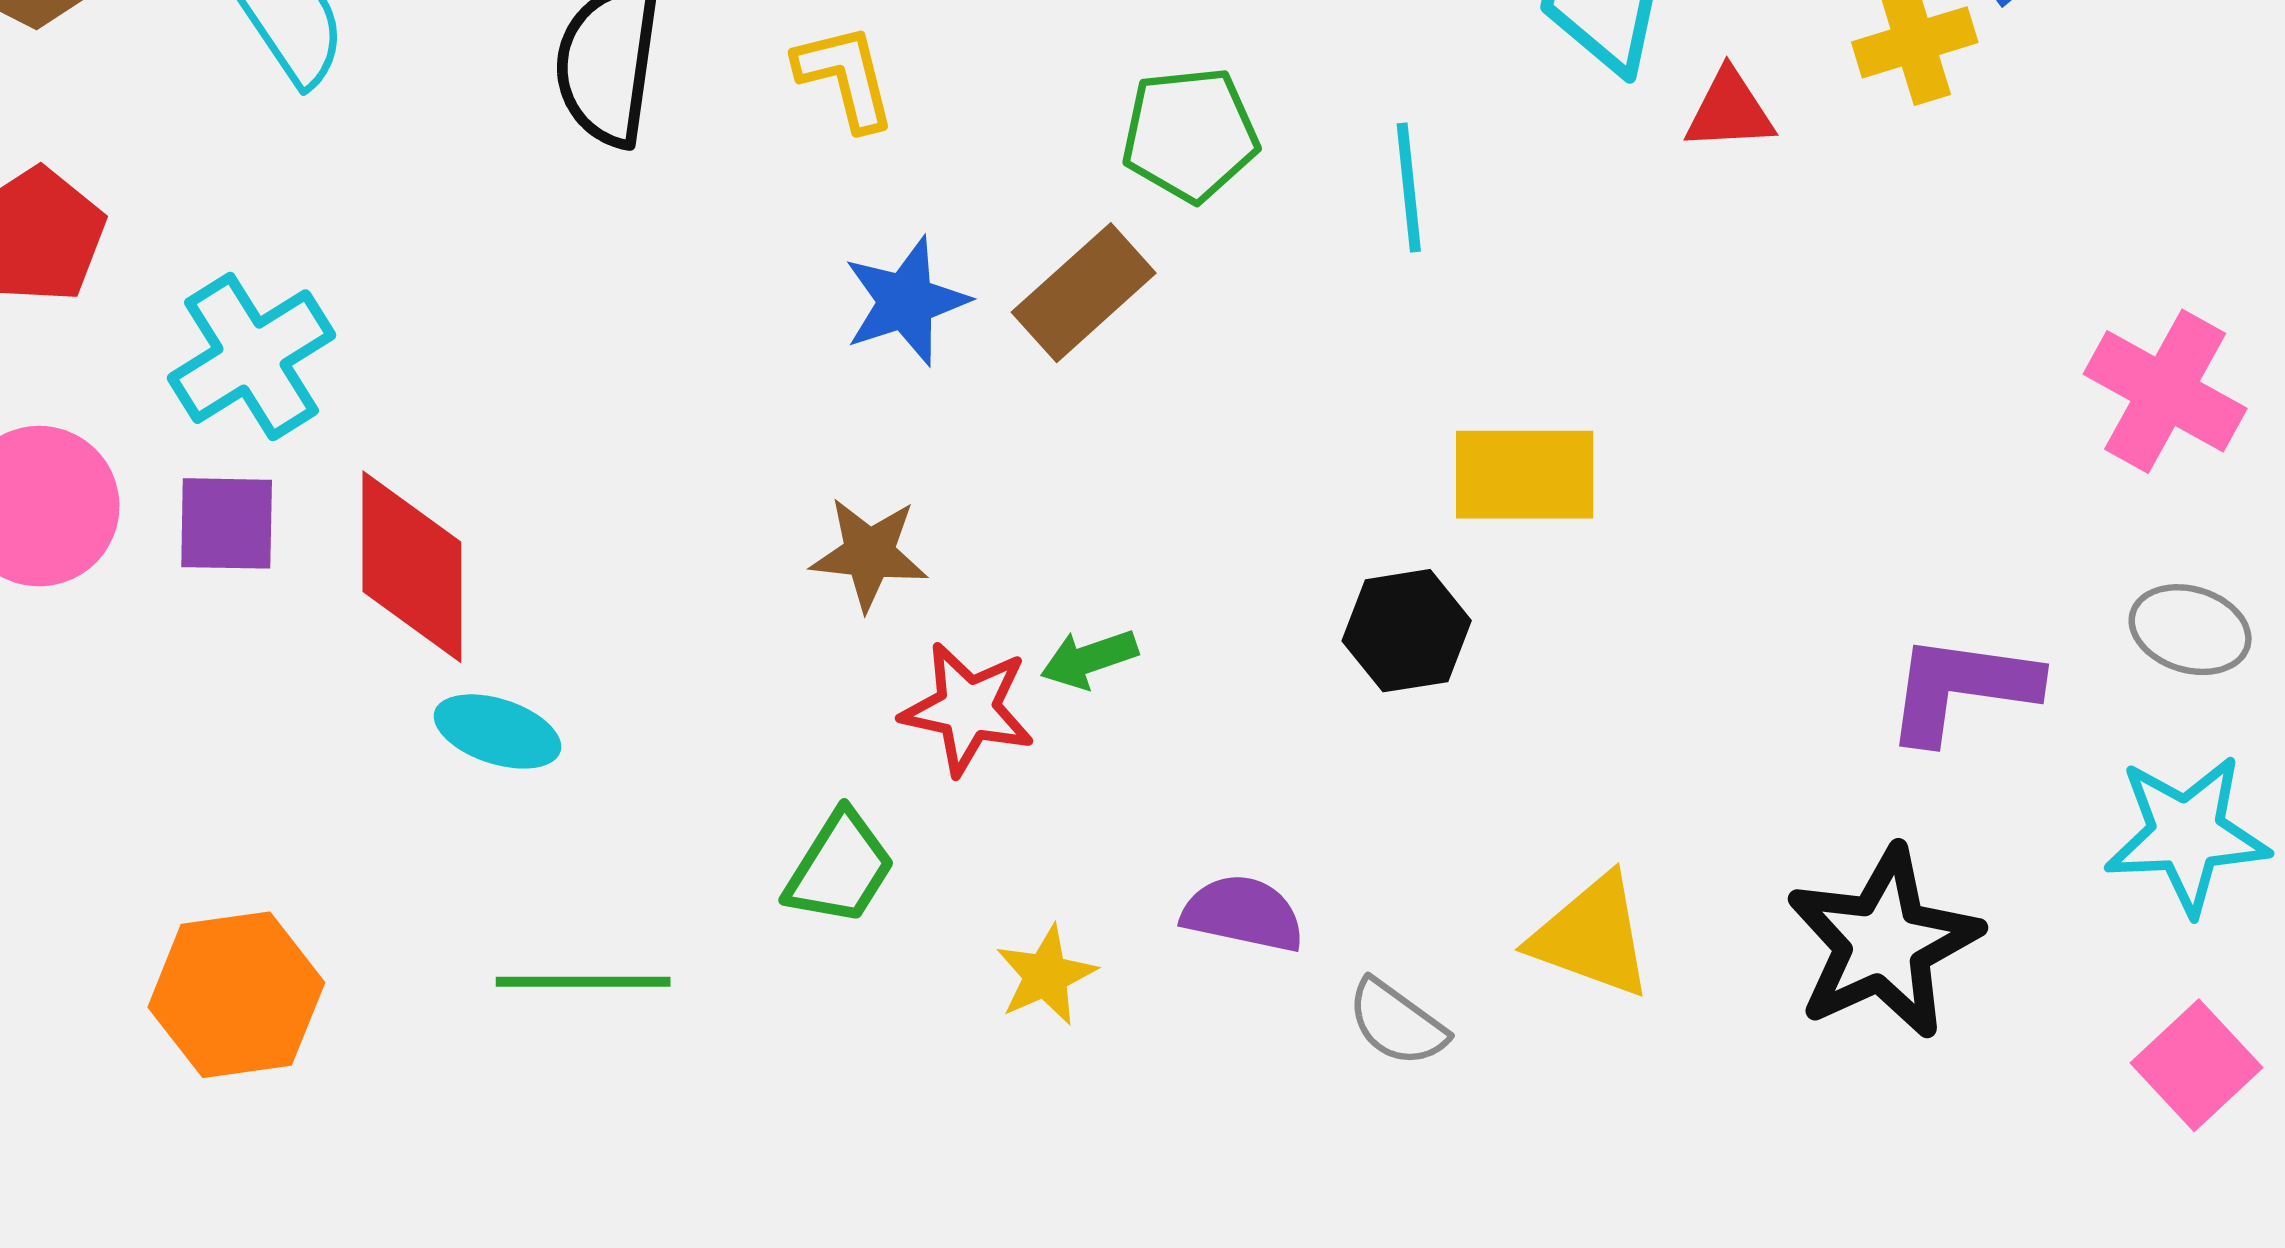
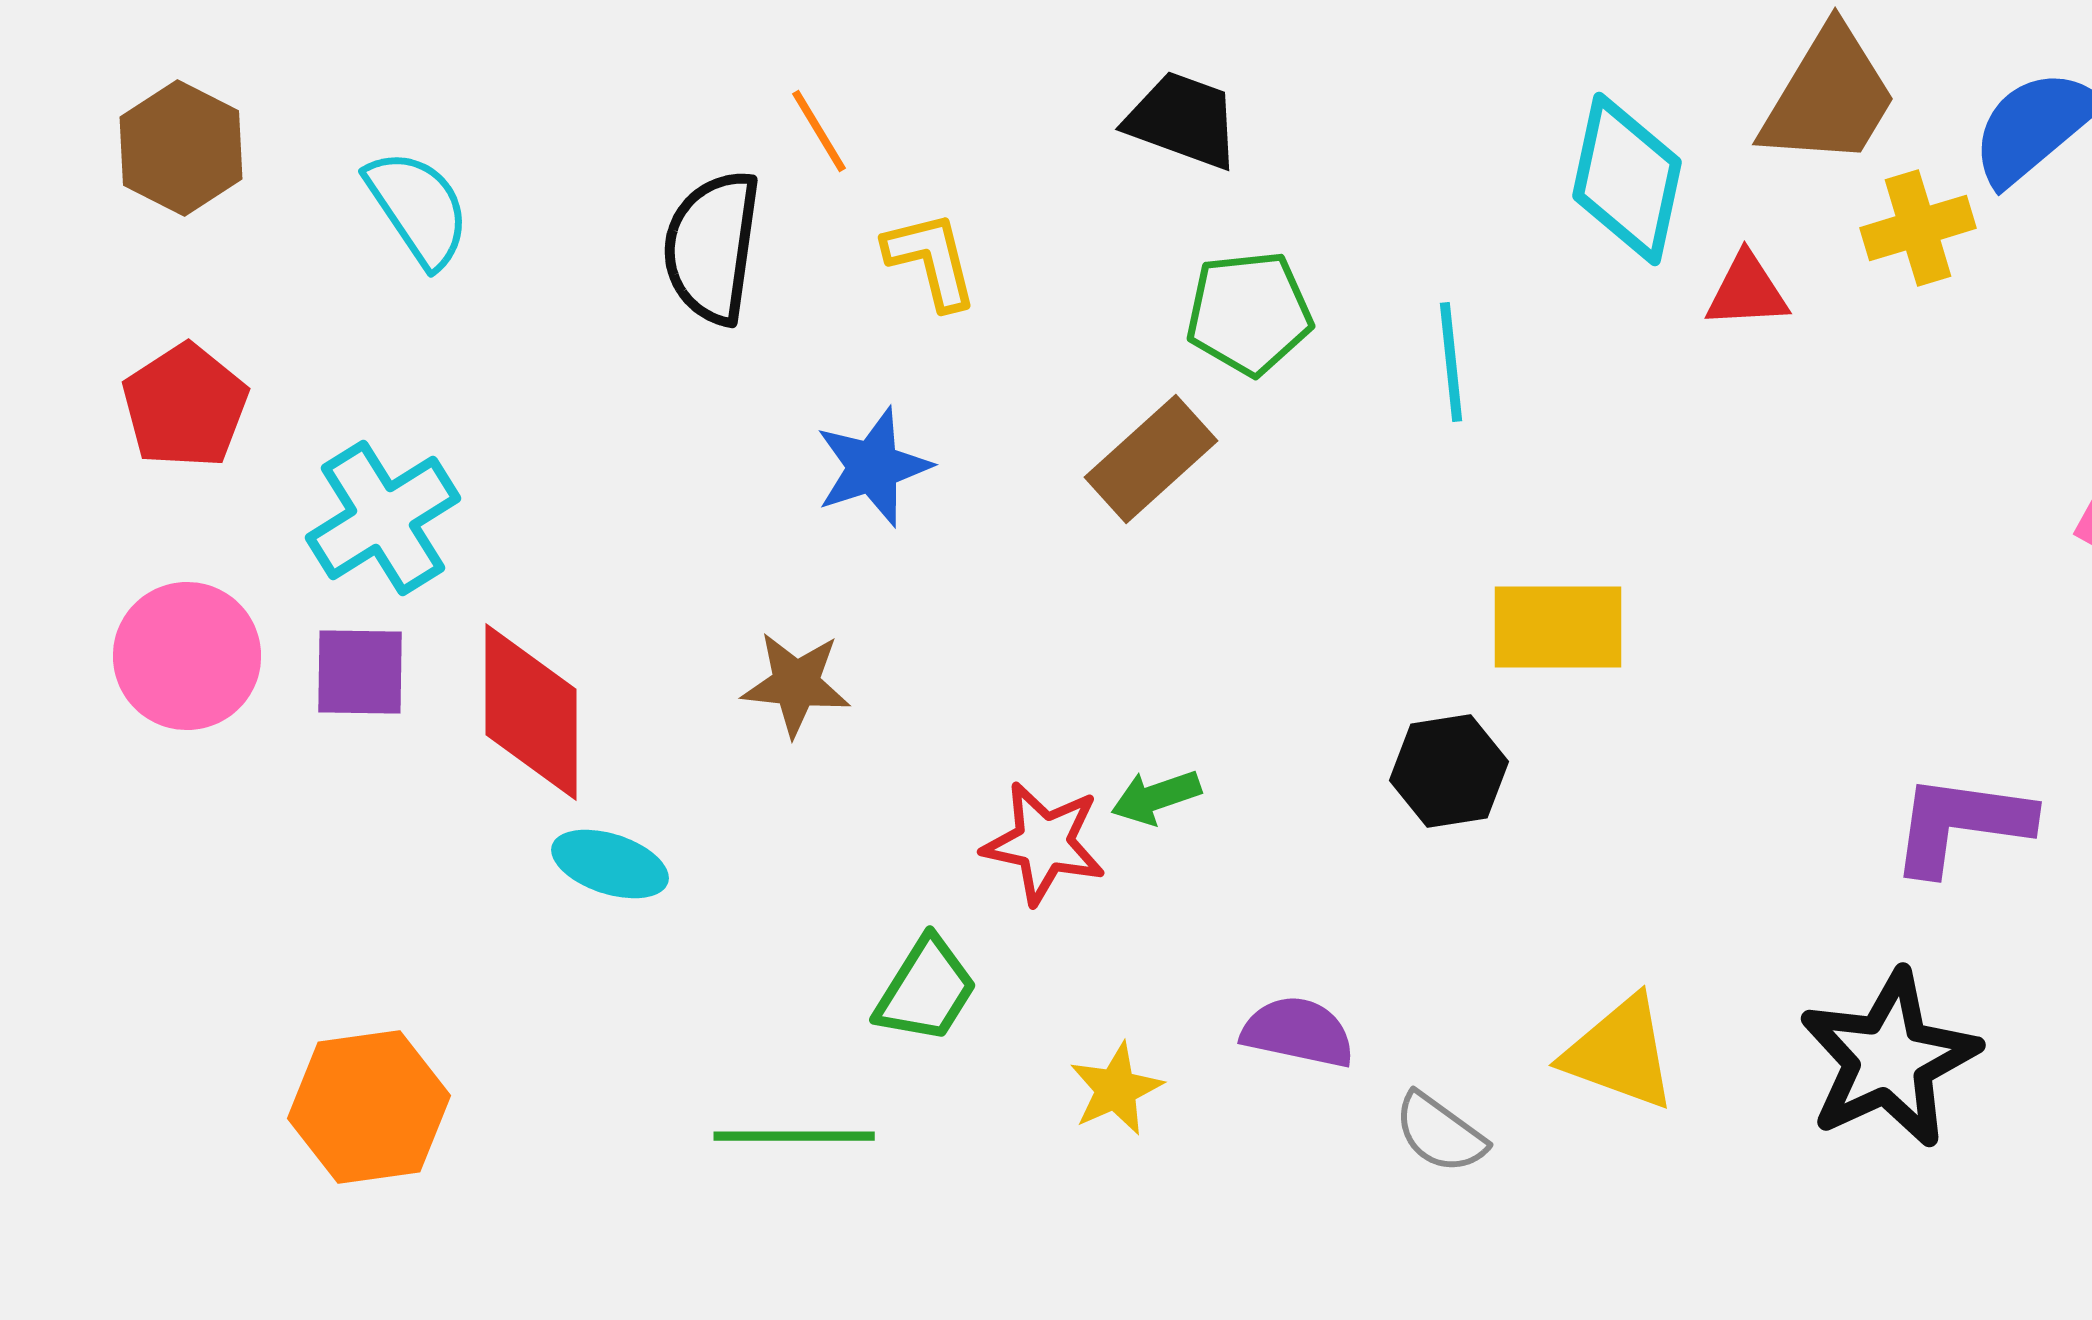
blue star: (906, 301) -> (873, 467), moved
brown star: (869, 554) -> (796, 684), moved
green line: (583, 982) -> (794, 1136), moved

